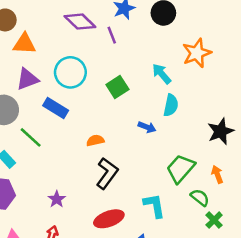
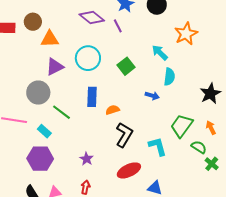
blue rectangle: (56, 108) -> (92, 97), moved, turned 66
cyan L-shape: (154, 206) -> (158, 146), moved

